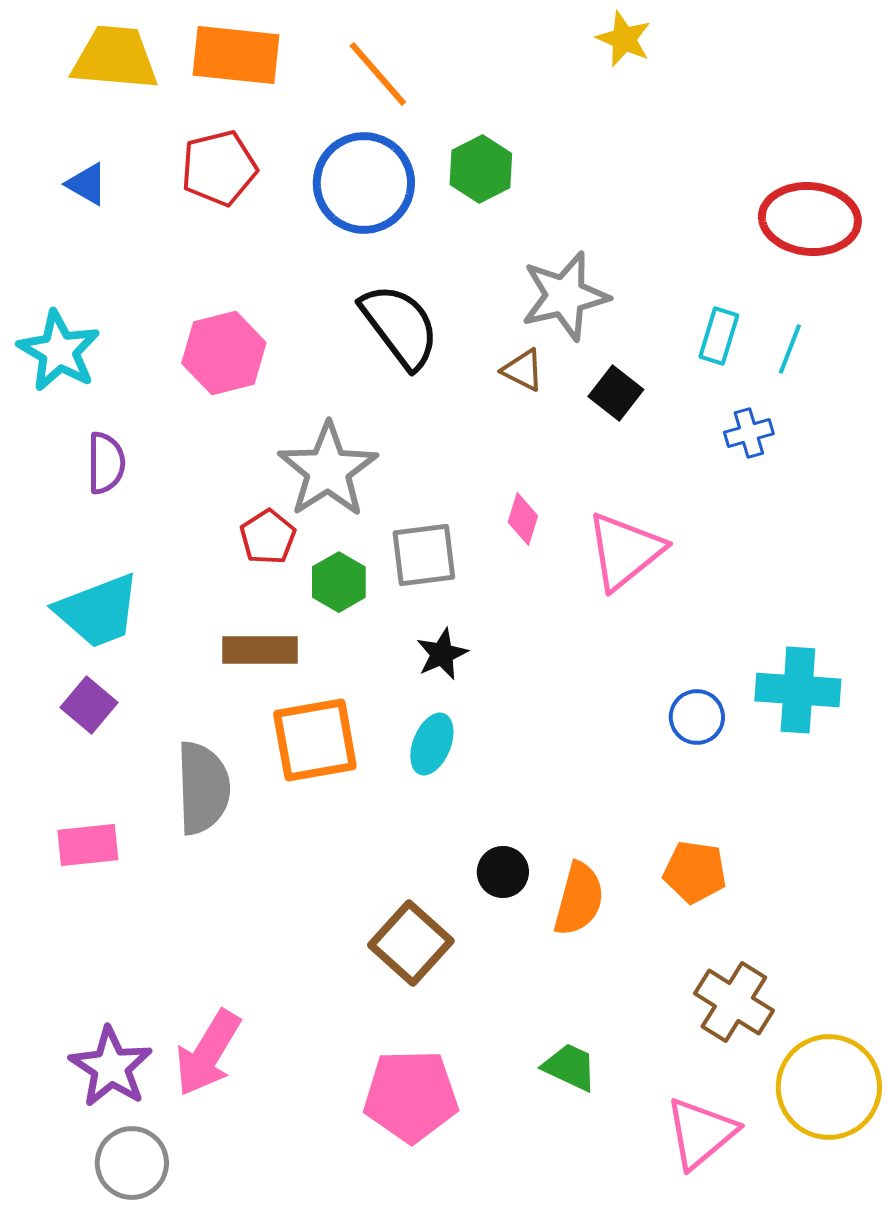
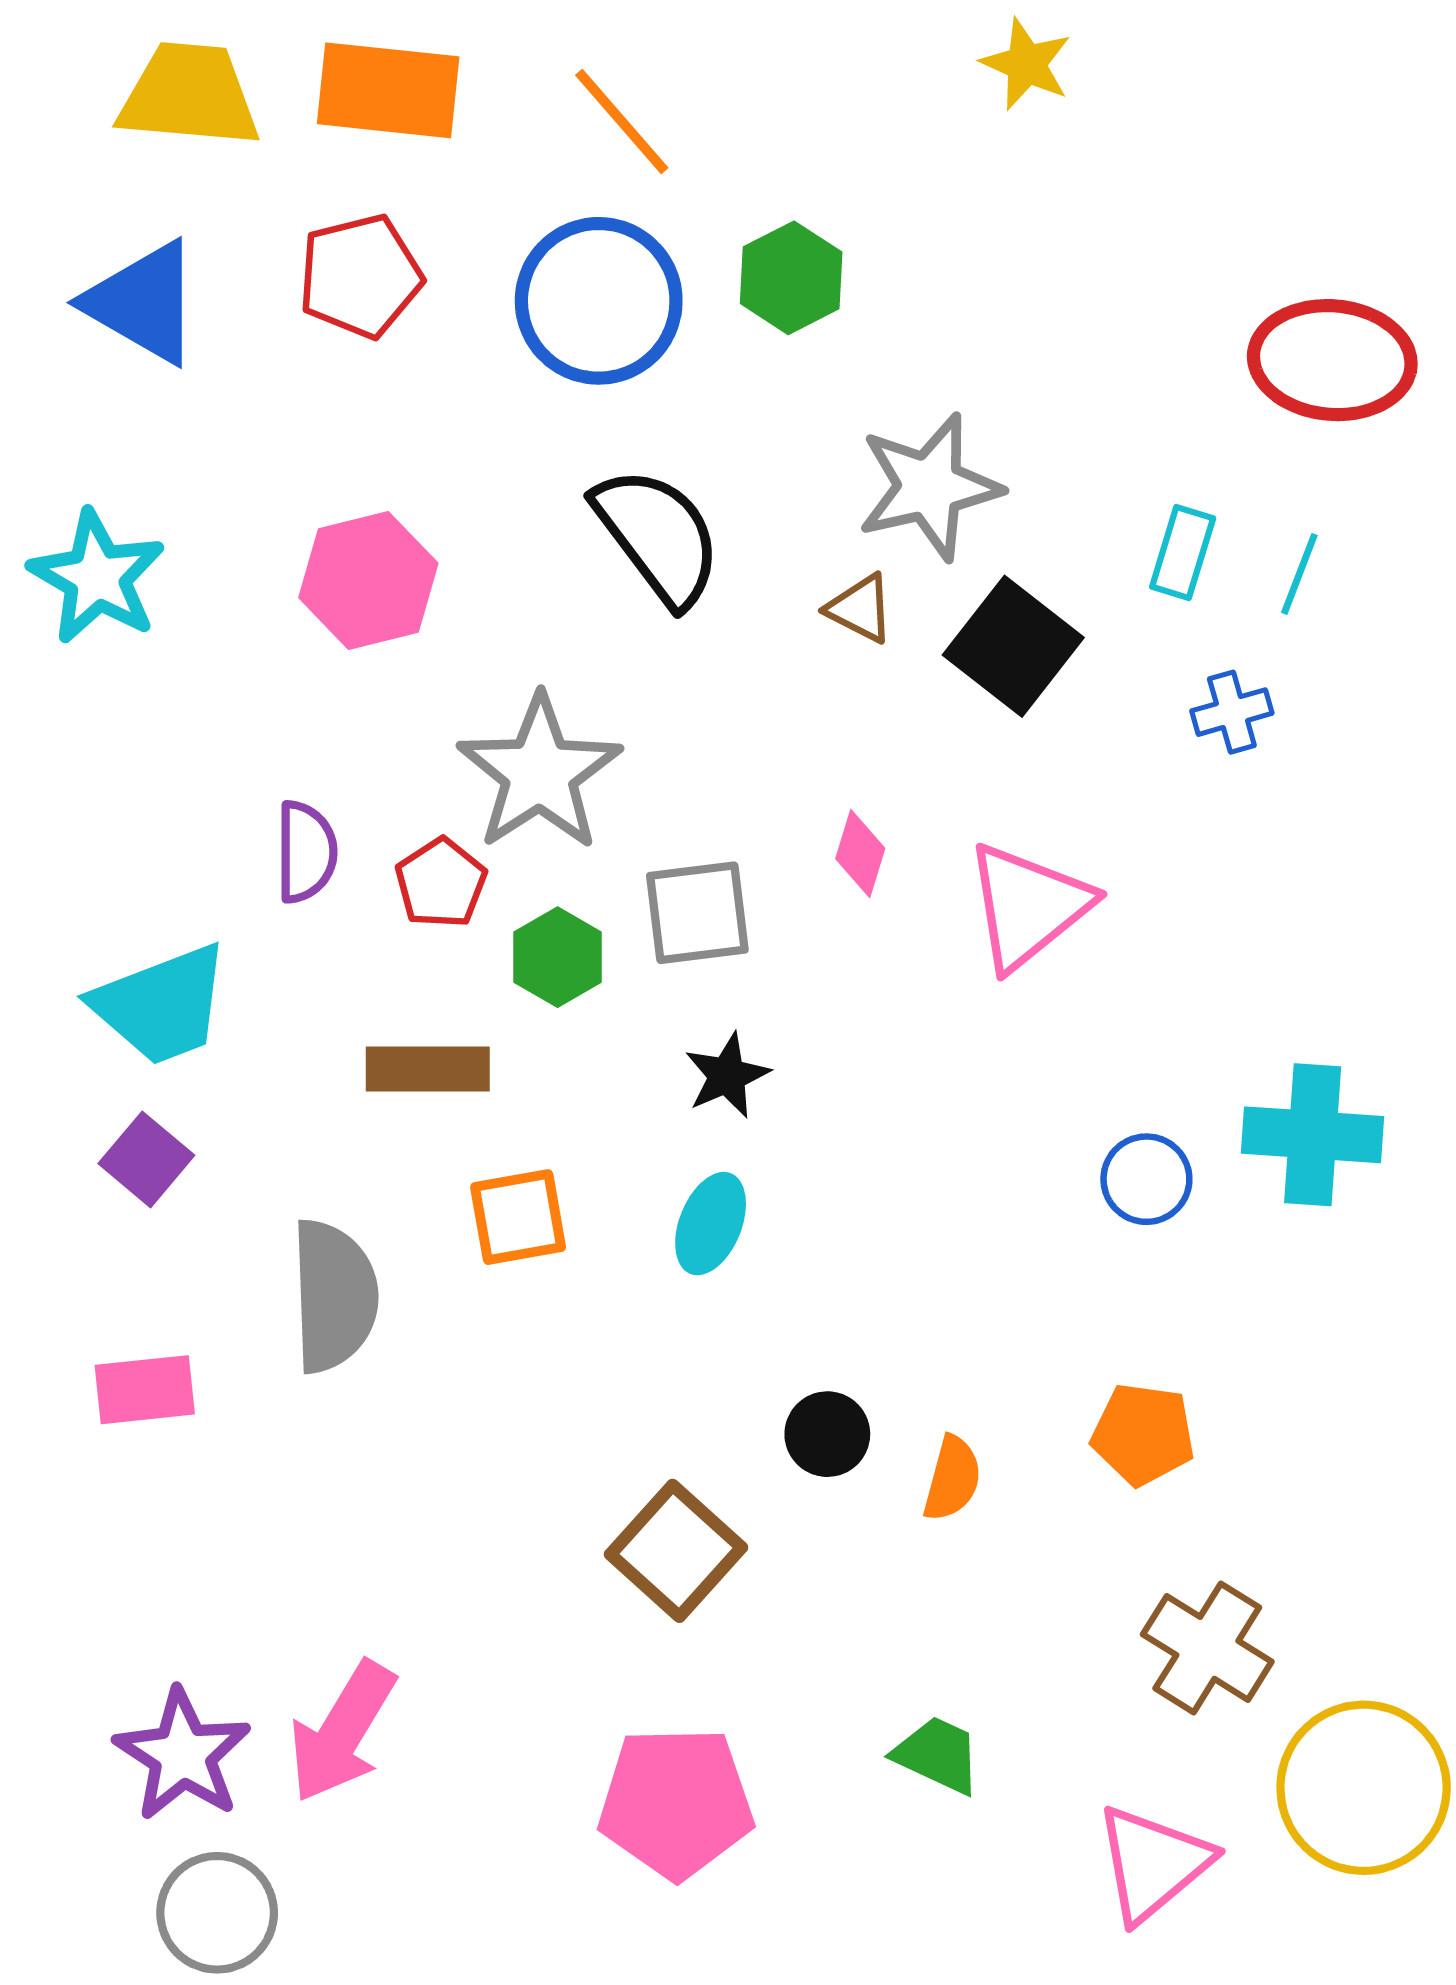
blue triangle: (87, 184) -> (143, 303), size x1.8
black square: (616, 393) -> (1013, 646), size x1.5
purple semicircle: (106, 463) -> (306, 852), moved
orange square: (315, 740) -> (518, 1217), size x0.7
orange semicircle: (579, 899) -> (952, 1479), size x0.7

